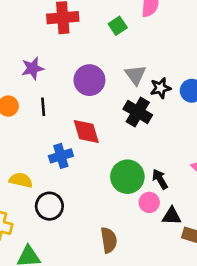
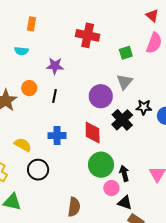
gray triangle: (135, 75) -> (125, 82), moved
purple circle: (89, 80) -> (101, 96), moved
red diamond: (86, 132) -> (93, 133), moved

